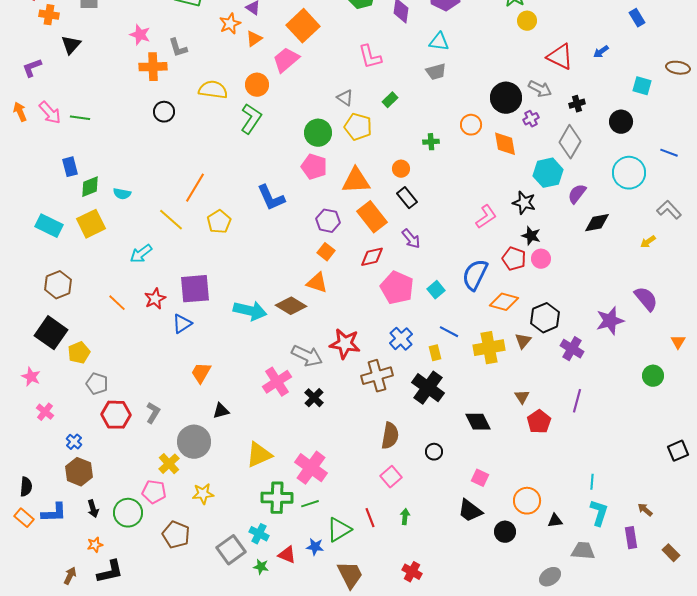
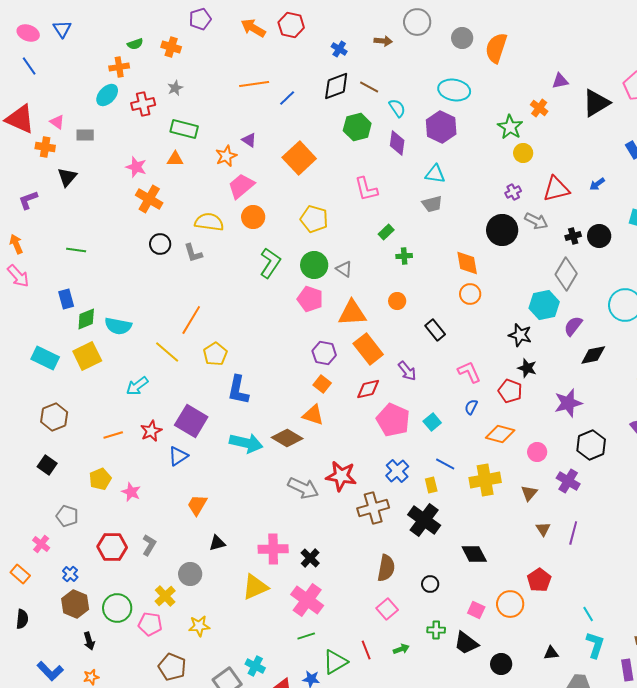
orange triangle: (254, 39) -> (175, 159), moved, turned 36
gray L-shape: (178, 48) -> (193, 253), moved
red triangle: (560, 57) -> (556, 189), turned -40
pink trapezoid: (286, 60) -> (241, 186), moved
orange cross: (153, 67) -> (149, 199), turned 32
gray triangle: (345, 98) -> (344, 269), moved
pink arrow: (50, 113) -> (18, 276), moved
green L-shape: (251, 119) -> (270, 263), moved
purple cross: (531, 119) -> (513, 192), moved
black circle: (621, 122) -> (599, 236), moved
orange circle: (471, 125) -> (470, 294), moved
yellow pentagon: (358, 127) -> (314, 219), moved
green cross: (431, 142) -> (404, 256), moved
orange diamond: (505, 144) -> (467, 263), moved
cyan semicircle: (122, 194) -> (118, 326), size x1.5
blue L-shape: (271, 198) -> (238, 390), moved, turned 36
black rectangle: (407, 198) -> (435, 330), moved
pink L-shape: (486, 217) -> (469, 372), moved, turned -80
pink circle: (541, 259) -> (537, 452), moved
blue semicircle: (475, 275) -> (471, 407), size x0.5
purple square: (195, 289) -> (191, 421), turned 36
orange line: (117, 303) -> (113, 435), turned -60
black hexagon: (545, 318) -> (591, 445), moved
purple star: (610, 321) -> (568, 403), moved
black square: (51, 333) -> (47, 465), size x0.6
brown triangle: (523, 341) -> (529, 493), moved
yellow pentagon: (79, 353) -> (100, 479), moved
pink star: (31, 377) -> (131, 492), moved
pink cross: (277, 382) -> (273, 549), moved, turned 32
gray pentagon: (97, 384) -> (67, 516), moved
brown triangle: (522, 397) -> (543, 529), moved
black cross: (314, 398) -> (310, 558), moved
red pentagon: (539, 422) -> (539, 580), moved
gray circle: (194, 442) -> (190, 574), size x0.7
cyan line: (592, 482) -> (588, 614), turned -35
green cross: (277, 498) -> (436, 630), moved, size x0.6
orange circle: (527, 501) -> (510, 604), moved
blue L-shape: (54, 513) -> (50, 671), moved, turned 48
green circle: (128, 513) -> (117, 608), moved
green arrow: (405, 517) -> (401, 649), turned 63
orange rectangle: (24, 518) -> (20, 574), moved

